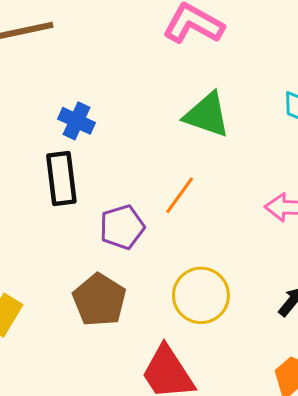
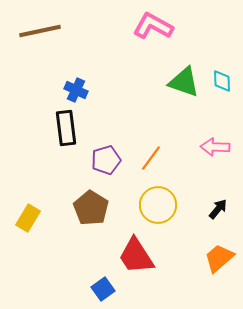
green triangle: (207, 115) -> (184, 82), moved
orange line: (180, 195) -> (151, 158), moved

